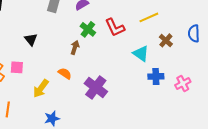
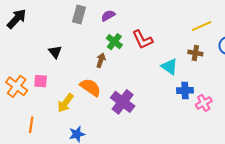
yellow line: (149, 17) -> (202, 26), moved
brown cross: (166, 40) -> (195, 53), turned -32
orange semicircle: (65, 73) -> (90, 87), size x1.5
pink cross: (183, 83) -> (204, 103), moved

